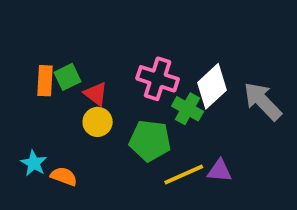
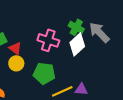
gray arrow: (263, 101) -> (99, 32), moved
green cross: (188, 109) -> (76, 27), moved

